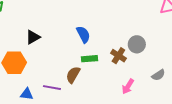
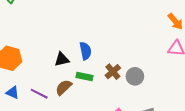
black triangle: (33, 37) -> (62, 59), moved
brown cross: (118, 56) -> (113, 72), moved

